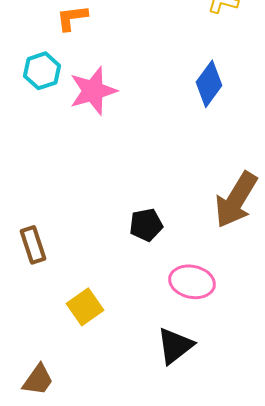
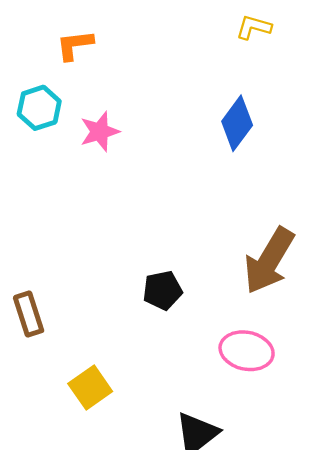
pink star: (93, 91) -> (100, 132), size x0.7
pink ellipse: (192, 282) -> (247, 351), moved

